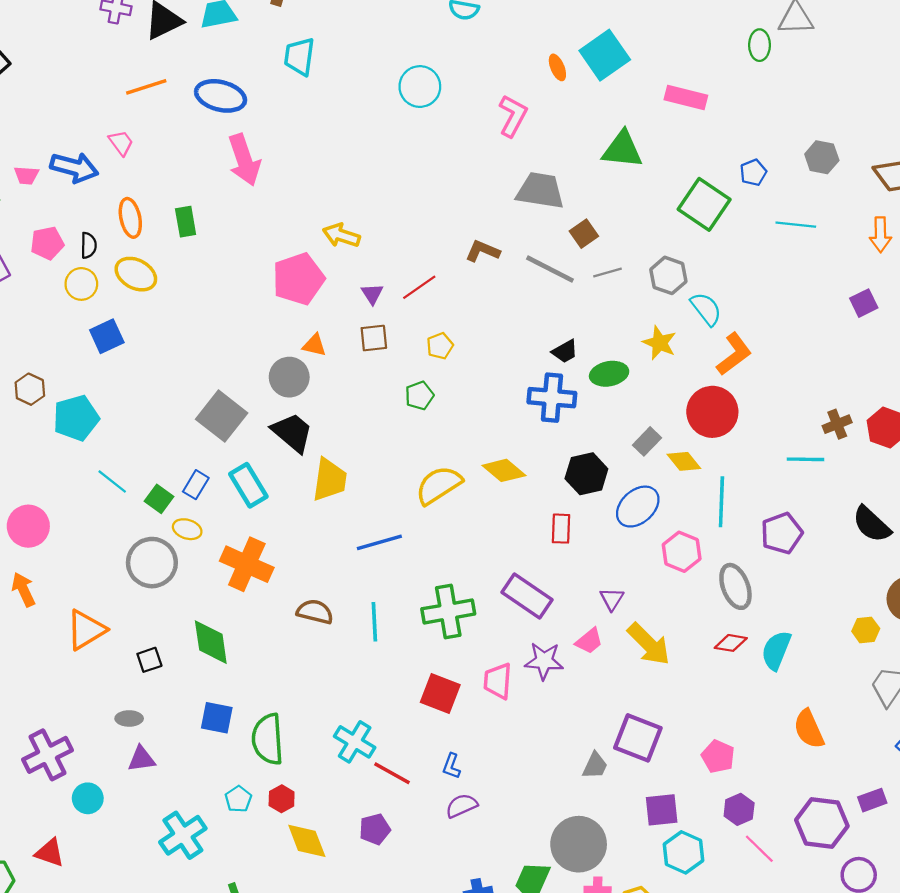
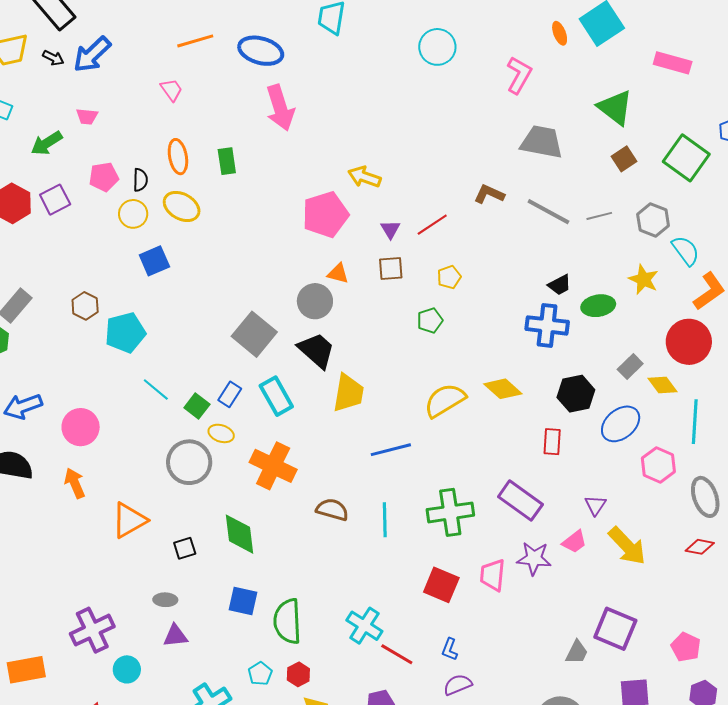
green triangle: (622, 150) -> (615, 108), turned 30
blue arrow: (74, 168) -> (92, 55), moved, turned 120
brown square: (584, 234) -> (624, 159), moved

